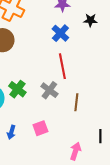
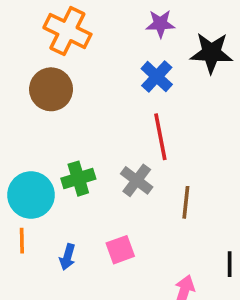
black star: (90, 20) -> (211, 53), size x1.6
green cross: (17, 89) -> (78, 179), turned 36

